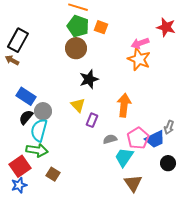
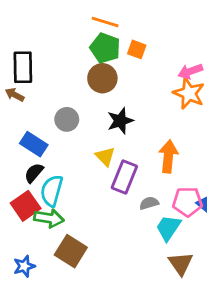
black rectangle: (18, 40) -> (23, 67), turned -30
gray circle: (43, 111) -> (67, 119), moved
purple rectangle: (92, 120) -> (124, 177), size x1.6
pink pentagon: (138, 138) -> (188, 202), turned 30
red square: (20, 166) -> (26, 206), moved
brown square: (53, 174) -> (71, 251), size x1.6

